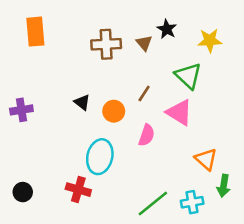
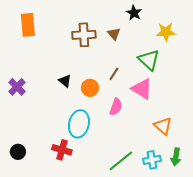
black star: (167, 29) -> (134, 13), moved
purple cross: (21, 110) -> (17, 87), turned -36
green arrow: (224, 186) -> (176, 157), moved

